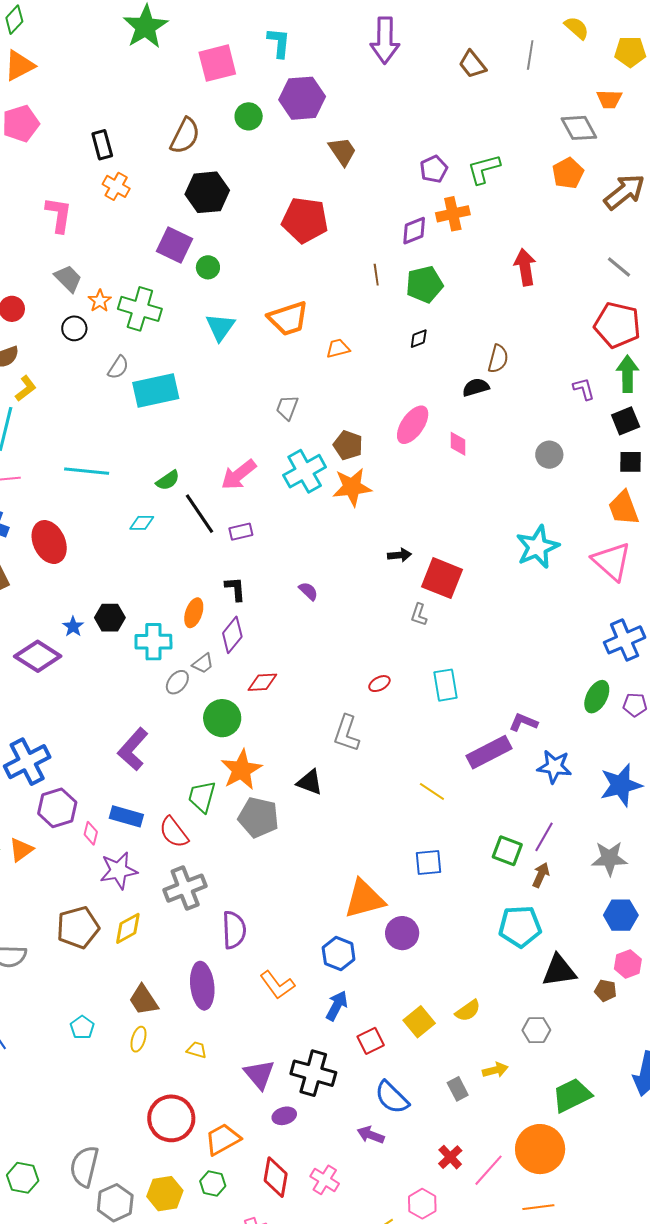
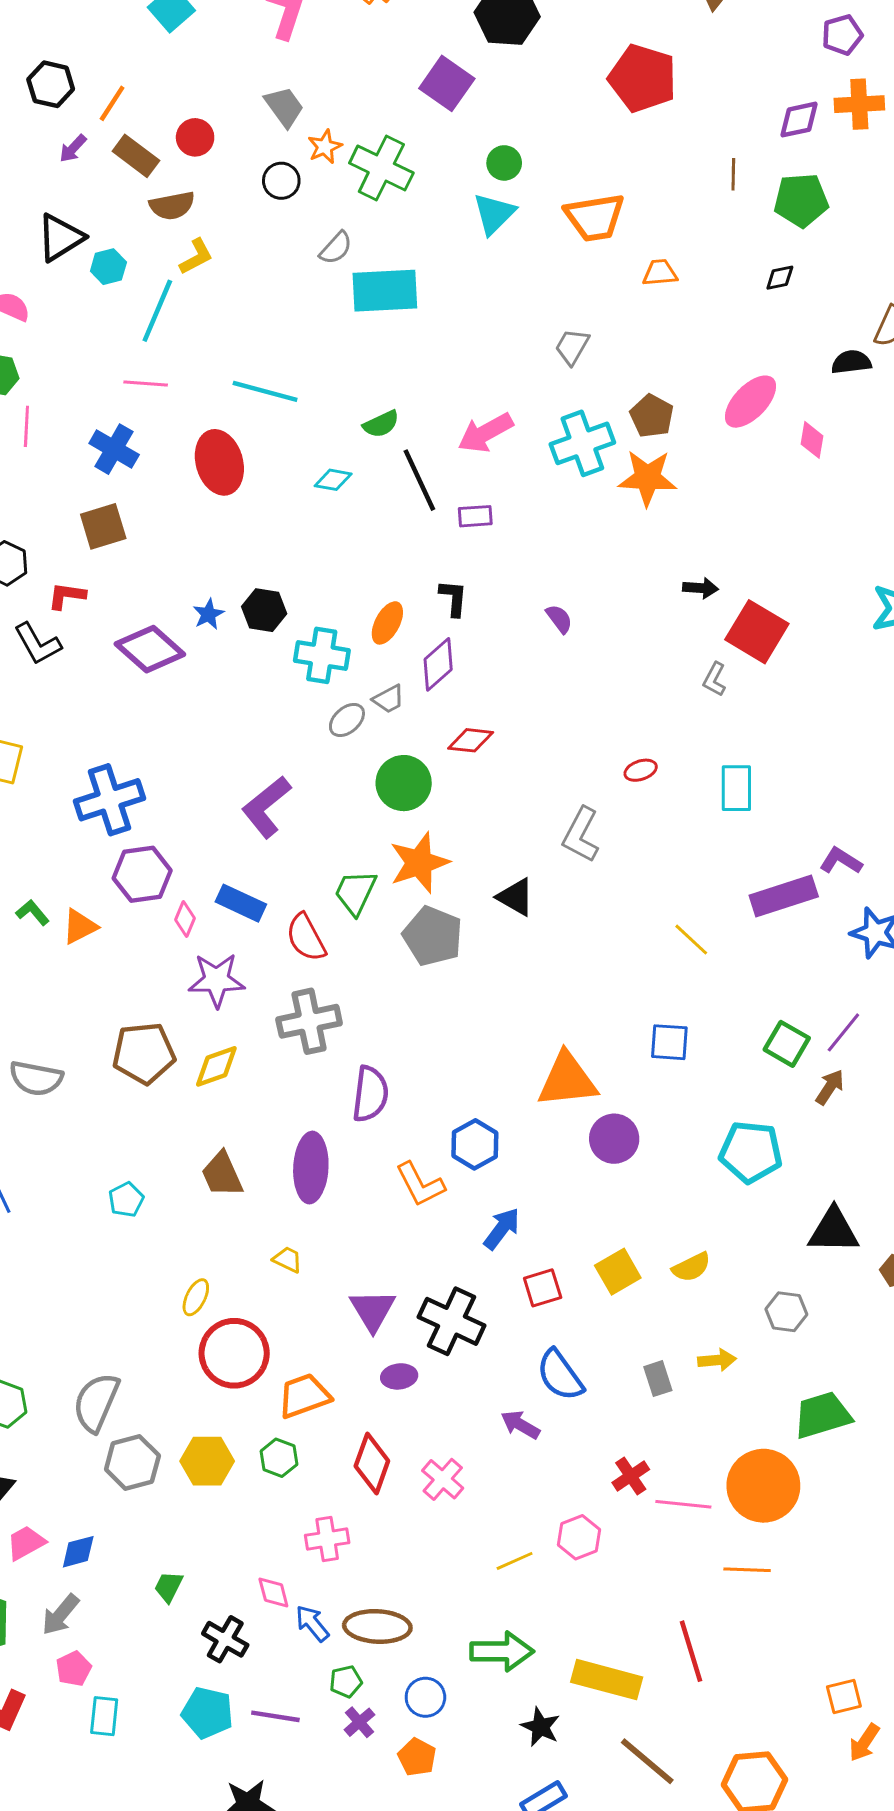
green circle: (208, 267) -> (504, 163), moved
red ellipse: (49, 542) -> (219, 462), moved
cyan pentagon: (520, 926) -> (751, 1152), moved
blue hexagon: (339, 954) -> (475, 1144), moved
yellow ellipse: (138, 1039) -> (196, 1297), moved
pink line: (489, 1170) -> (683, 1504), turned 45

